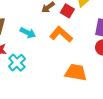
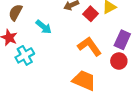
orange L-shape: (61, 34) -> (90, 46), moved

